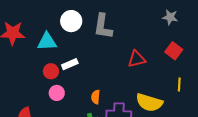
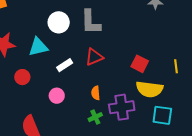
red square: (174, 51) -> (140, 64), moved
red triangle: (137, 59) -> (94, 57), moved
red circle: (51, 71) -> (22, 77), moved

